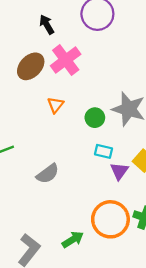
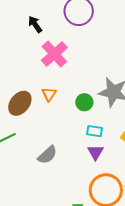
brown ellipse: (31, 66) -> (20, 103), moved
purple triangle: (119, 171) -> (95, 152), moved

